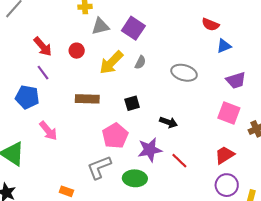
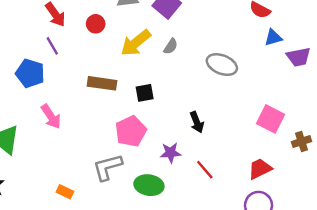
purple trapezoid: (236, 80) -> (299, 57), moved
black square: (132, 103) -> (145, 93), moved
black arrow: (169, 122) -> (197, 122), turned 42
purple star: (150, 150) -> (171, 153), size x0.7

